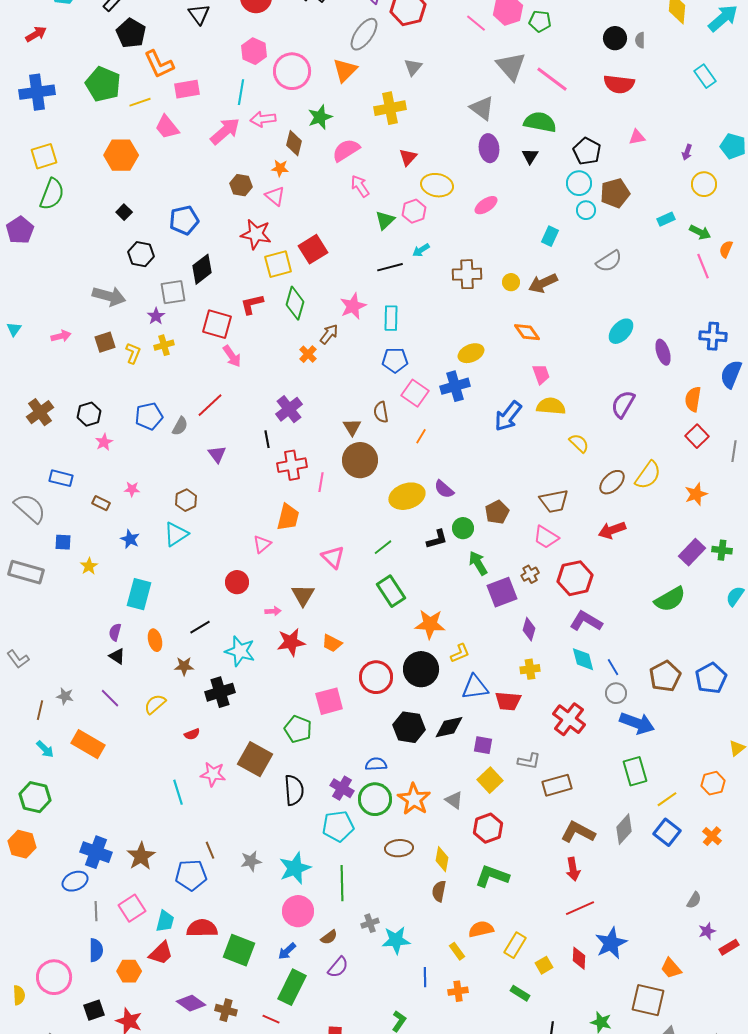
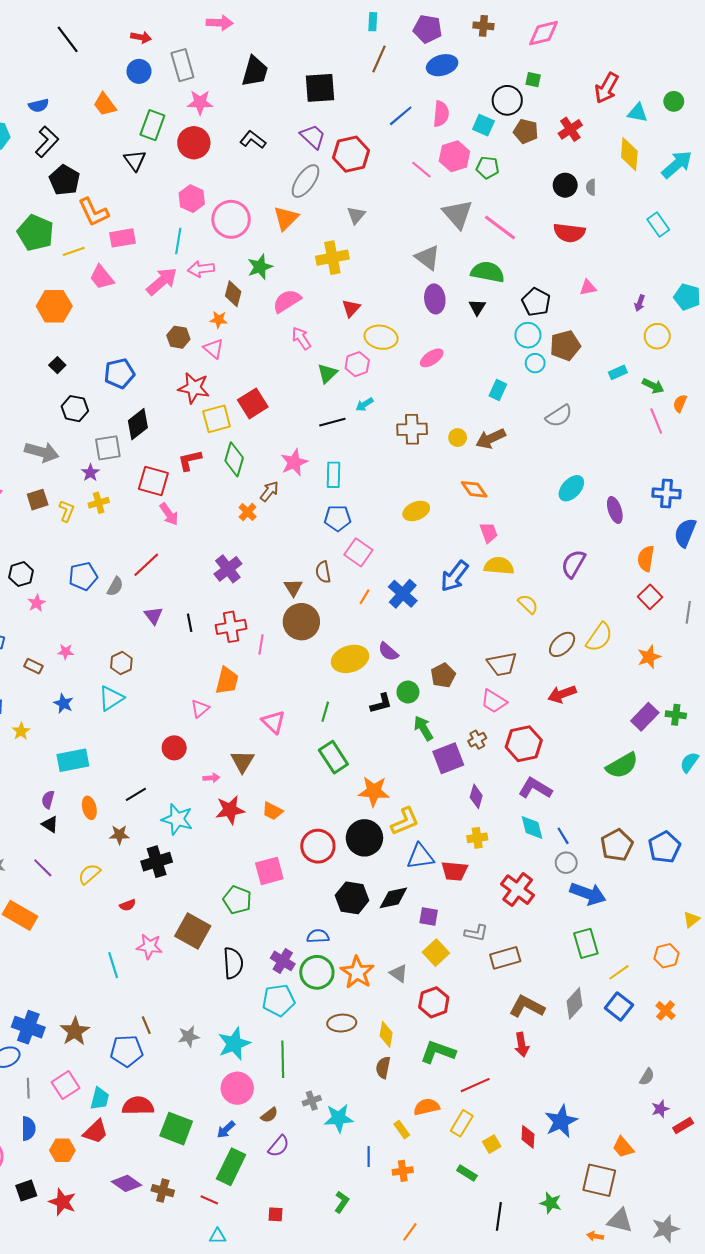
blue cross: (455, 386) -> (403, 594), moved, turned -32
black line: (267, 439) -> (190, 623), moved
green line: (383, 547) -> (325, 712), turned -36
cyan rectangle: (139, 594) -> (73, 760), turned 64
yellow L-shape: (460, 653) -> (405, 821), size x1.4
red line: (580, 908) -> (475, 1085), moved

